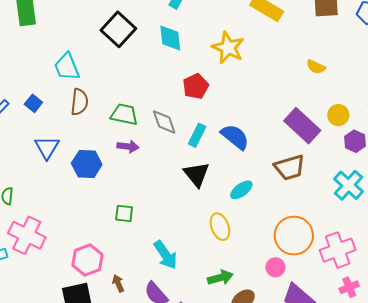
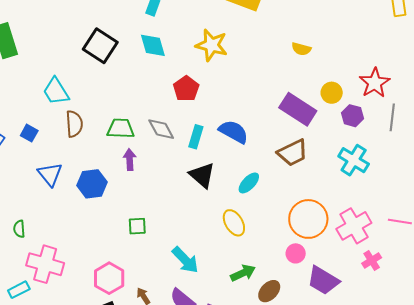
purple arrow: (128, 146) -> (130, 160), turned -90

